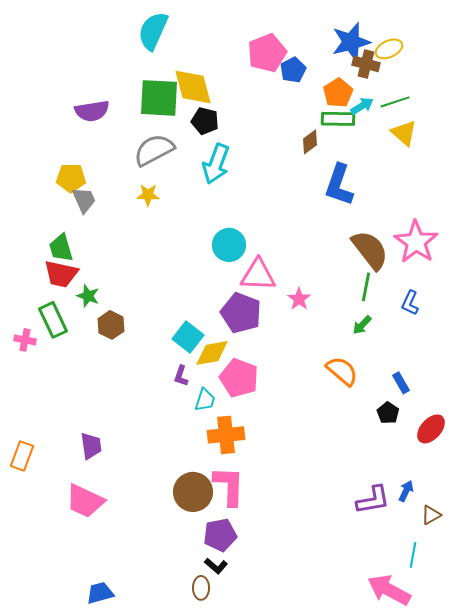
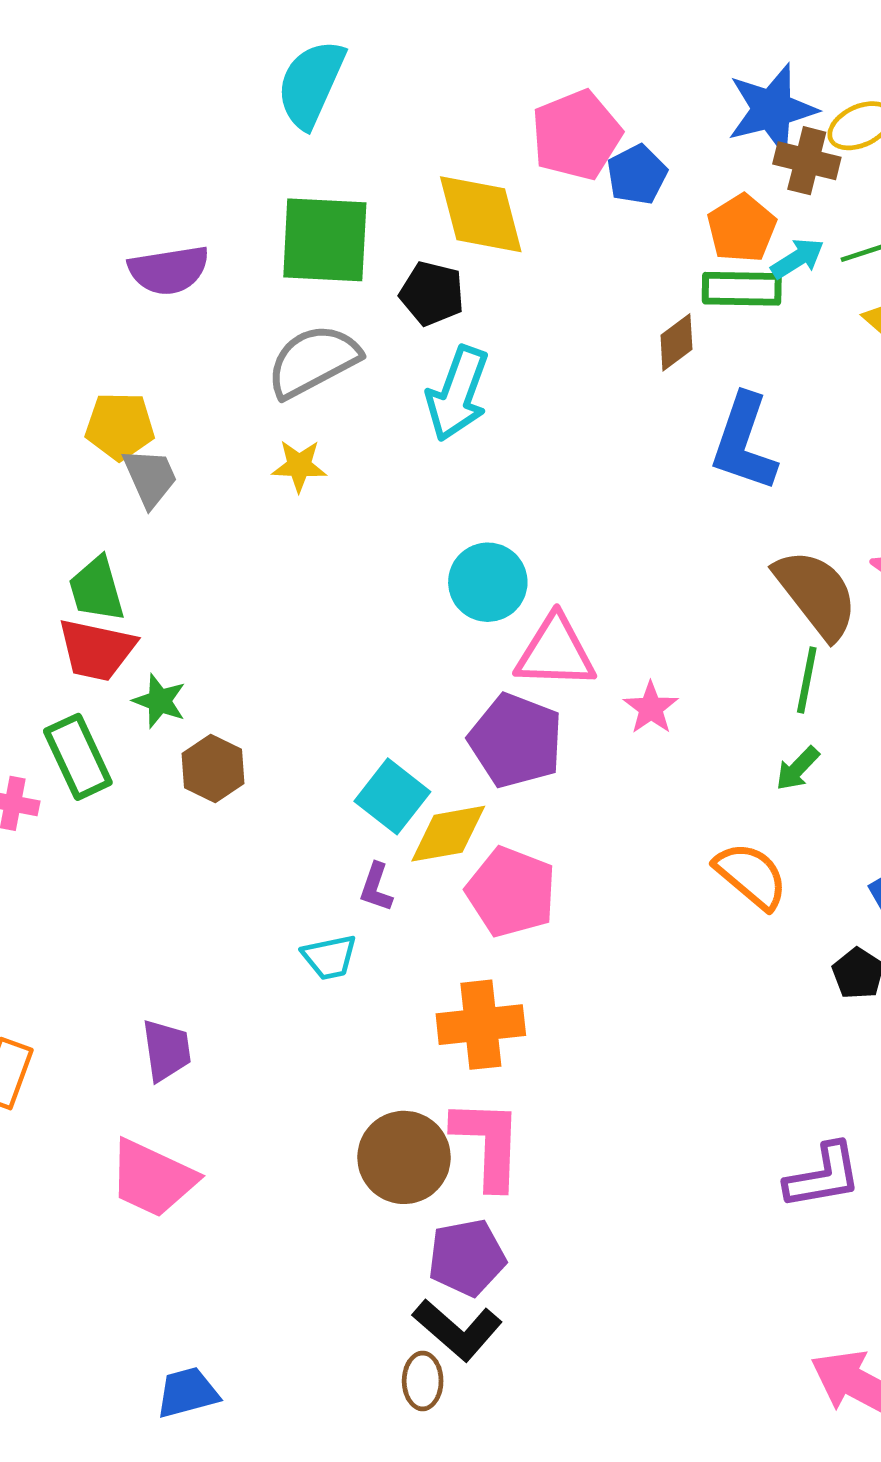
yellow diamond: (193, 87) -> (481, 214), moved
cyan trapezoid: (205, 400) -> (329, 957), moved, turned 60
black L-shape: (216, 566) -> (458, 1330), size x1.6

